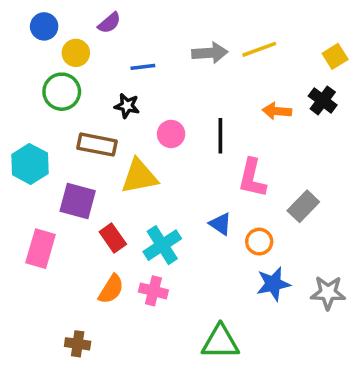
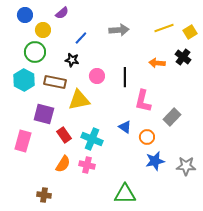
yellow line: (259, 49) -> (164, 28), moved
blue line: (143, 67) -> (81, 38), turned -40
cyan hexagon: (30, 164) -> (24, 80), moved
cyan cross: (162, 245) -> (92, 139), turned -35

